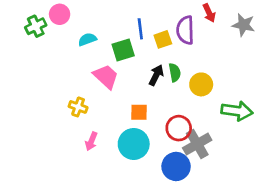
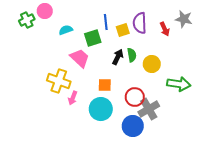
red arrow: (209, 13) -> (165, 29), moved
yellow cross: (78, 107) -> (59, 81), size x1.6
pink arrow: (91, 141) -> (73, 98), moved

